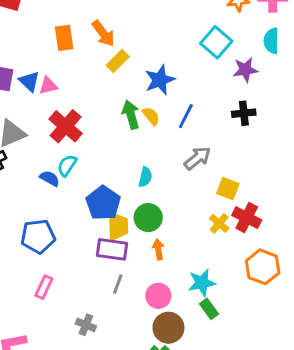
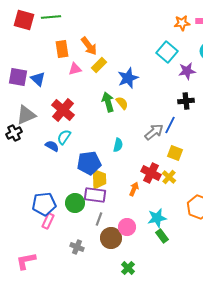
pink triangle: (48, 86) -> (75, 69), moved
blue line: (186, 116) -> (170, 125), moved
blue pentagon: (103, 203) -> (89, 163), turned 30
green circle: (148, 218) -> (75, 203), moved
red cross: (247, 218) -> (151, 173), moved
blue pentagon: (38, 236) -> (44, 204), moved
orange arrow: (158, 249) -> (134, 189), moved, turned 32
brown circle: (168, 328) -> (111, 238), moved

